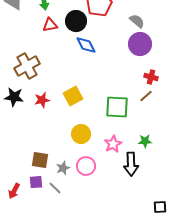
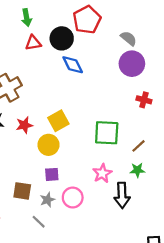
brown line: (146, 96) -> (138, 146), moved
yellow circle: (81, 134) -> (49, 145), moved
purple square: (36, 182) -> (52, 174), moved

